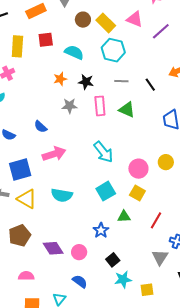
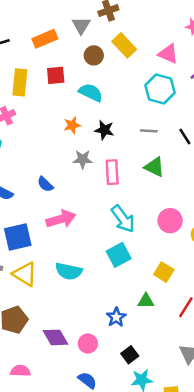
brown circle: (83, 20) -> (94, 55), moved
yellow rectangle: (106, 23) -> (124, 45), moved
cyan hexagon: (113, 50) -> (160, 89), moved
pink rectangle: (100, 106) -> (112, 172), moved
pink circle: (138, 169) -> (170, 221), moved
cyan square: (106, 191) -> (119, 255), moved

